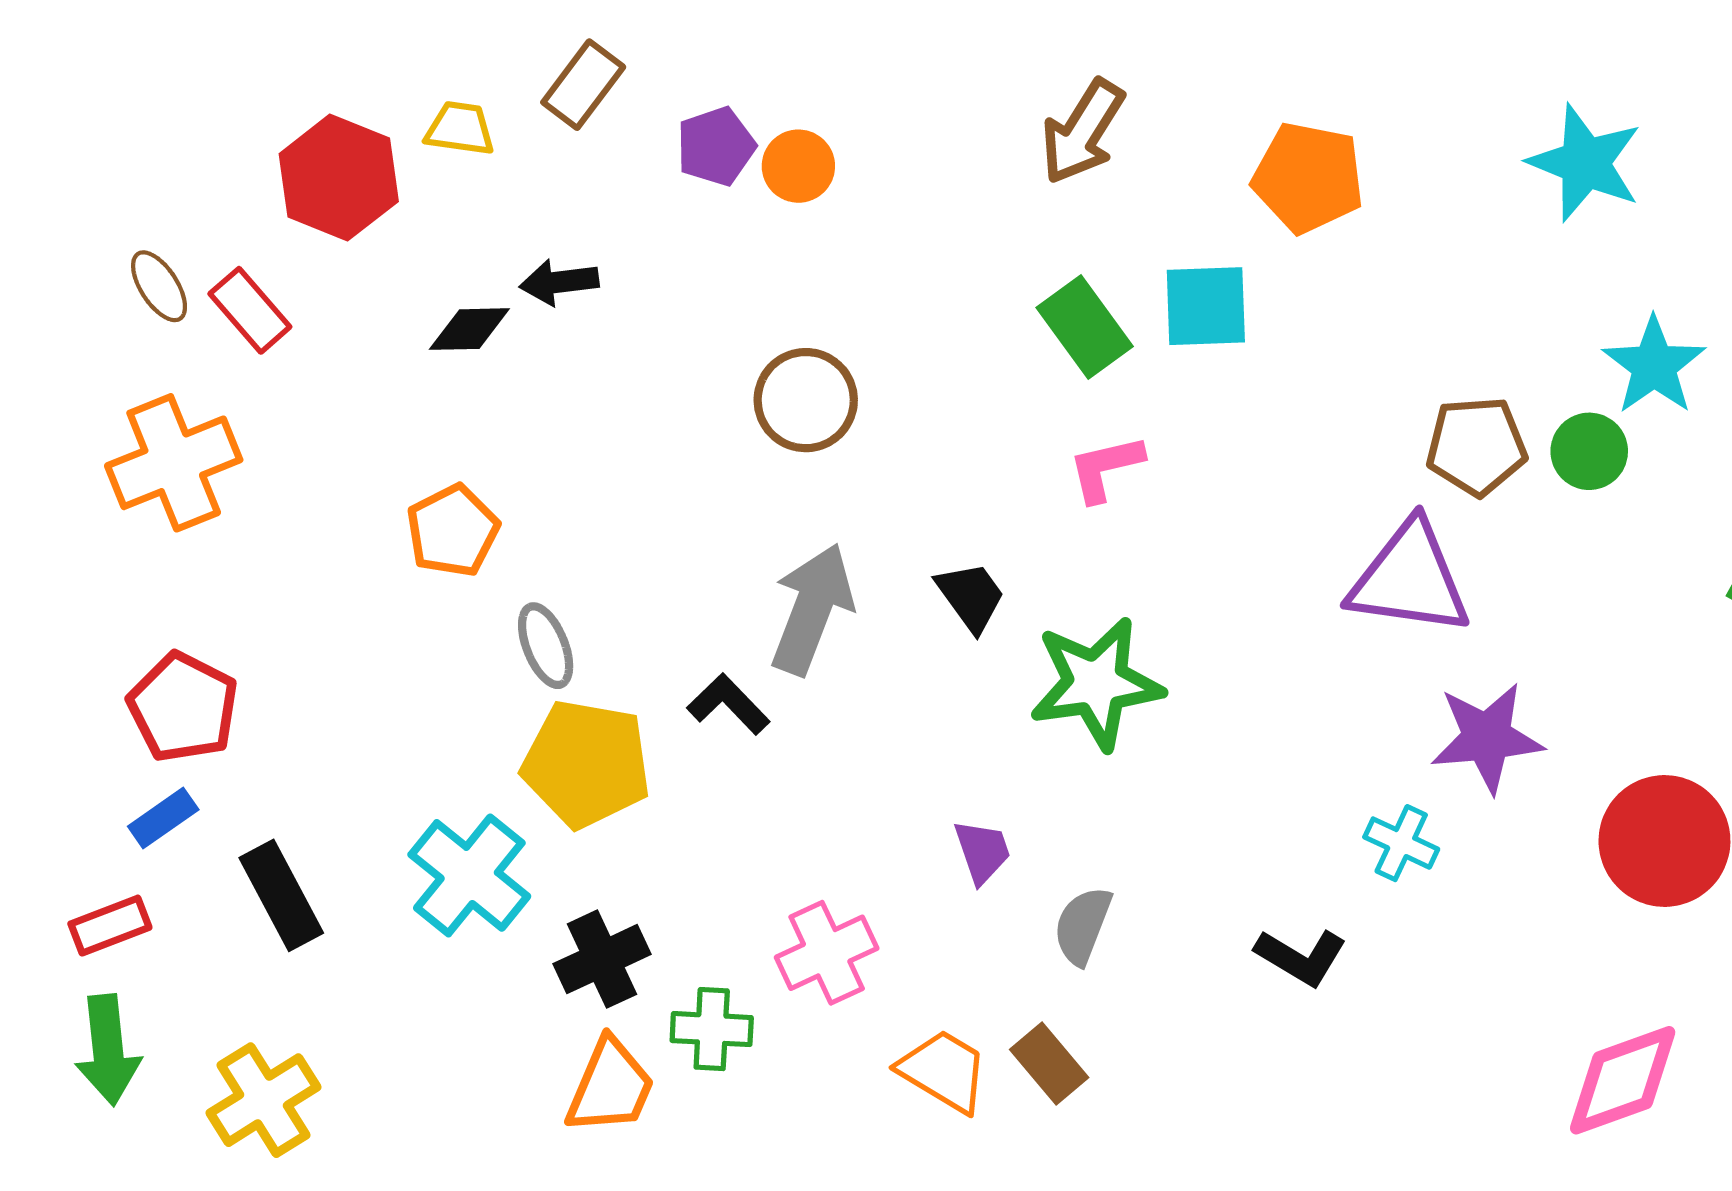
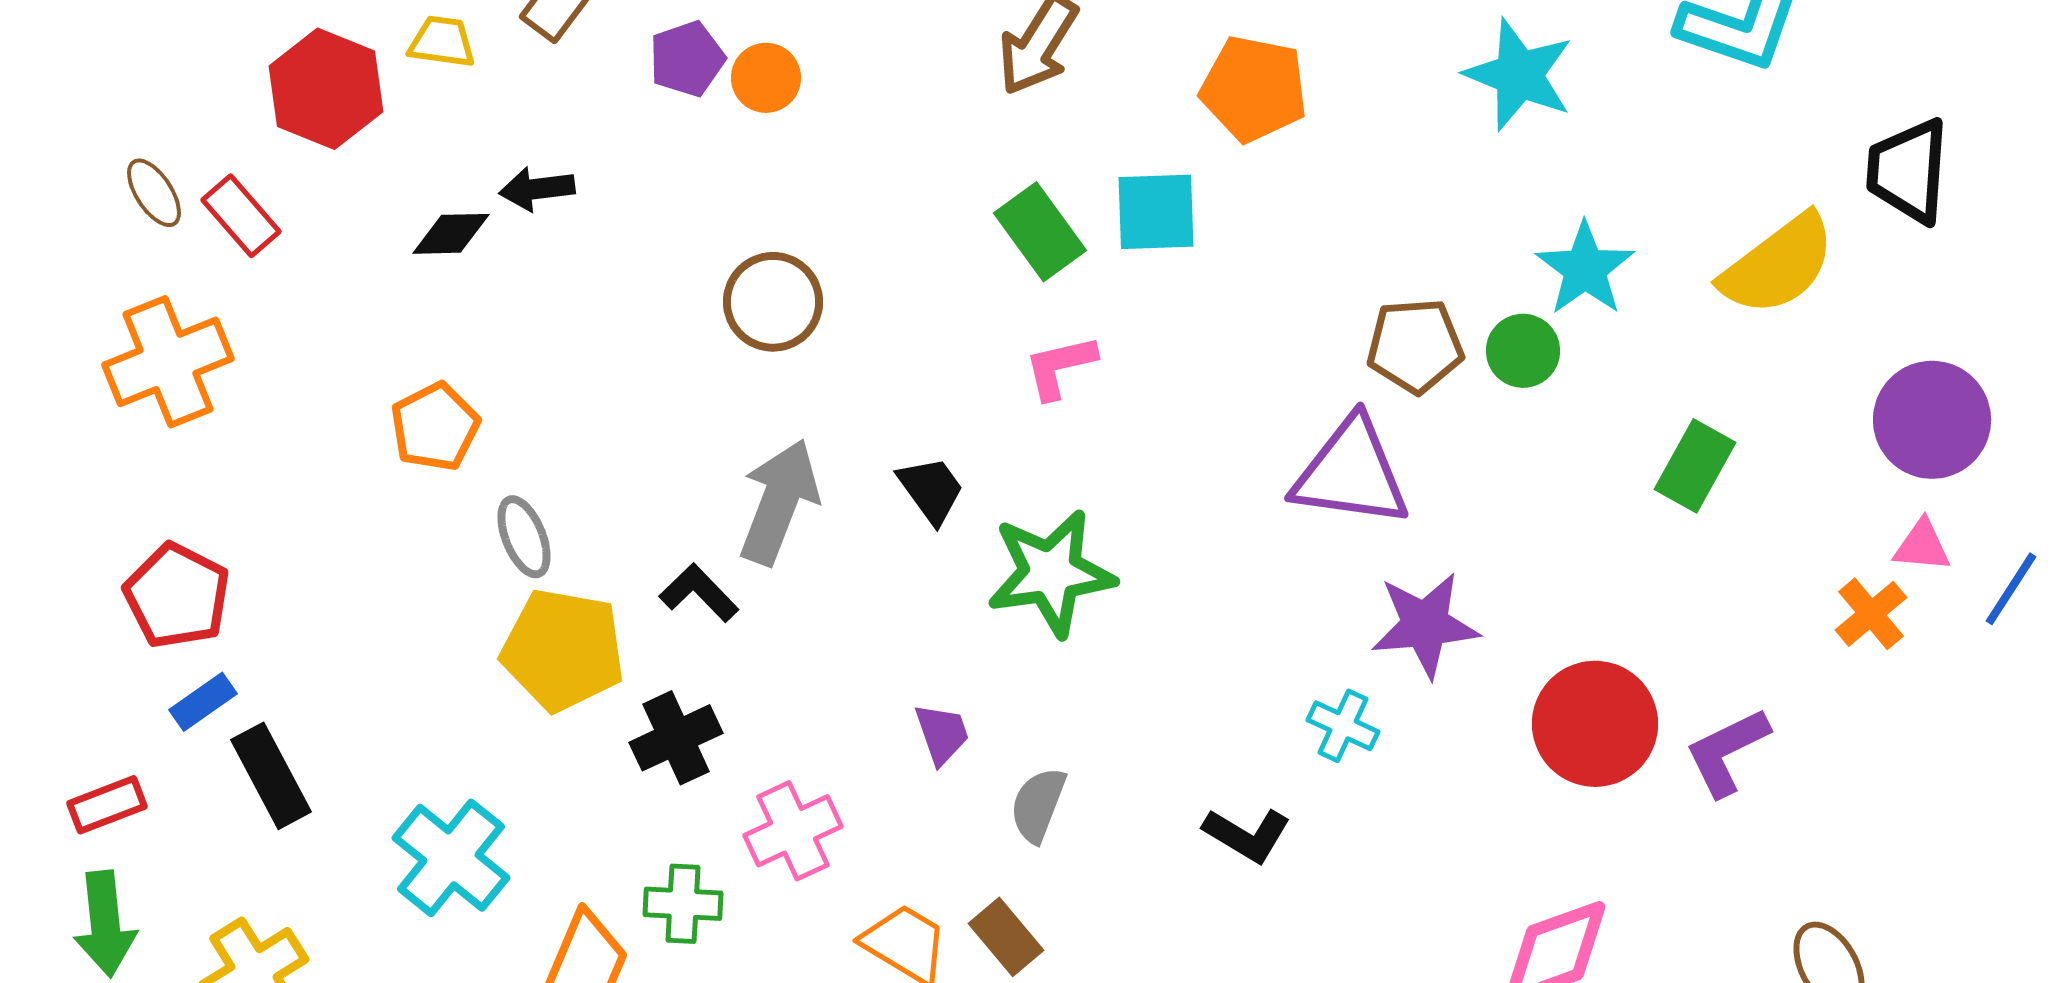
blue rectangle: (163, 818) -> (203, 702), moved
cyan cross: (469, 875) -> (451, 858), moved
black cross: (602, 959) -> (676, 738), moved

